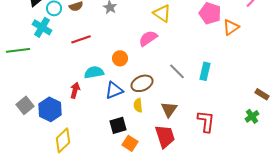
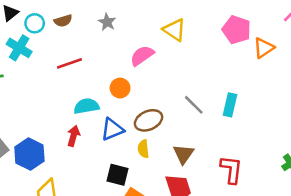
pink semicircle: (148, 38) -> (142, 56), moved
red arrow: (75, 90) -> (73, 136), moved
black square: (118, 125) -> (117, 175), turned 30

